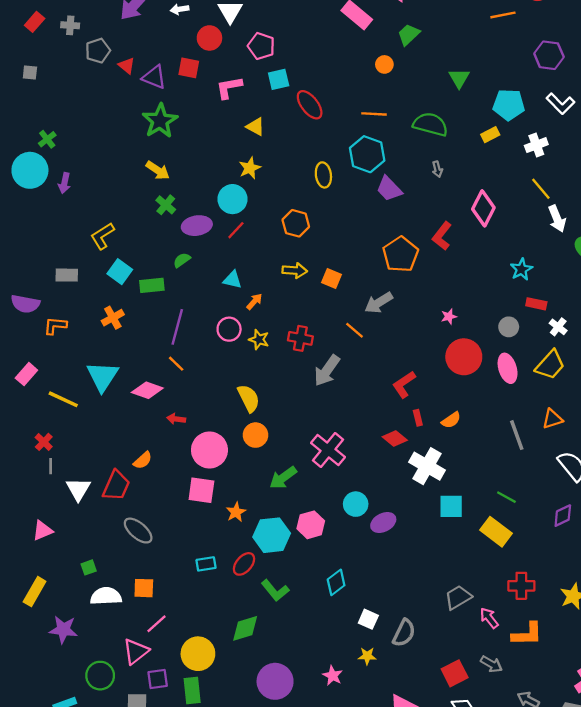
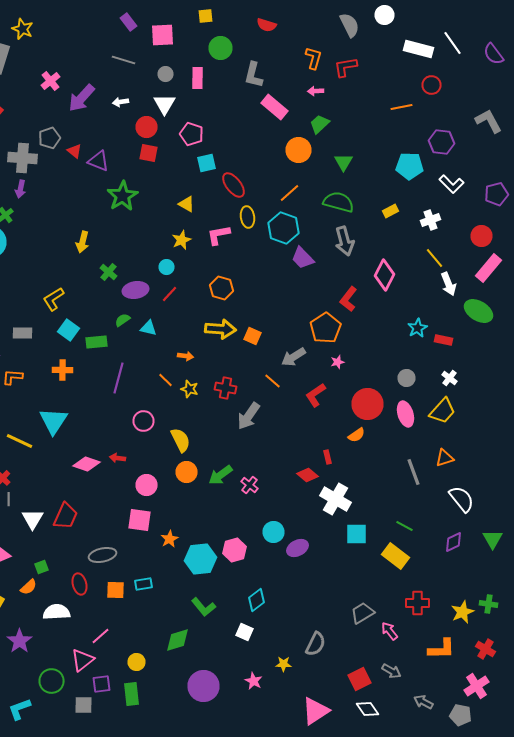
gray cross: (70, 25) -> (22, 158), moved, size x1.8
orange circle: (384, 64) -> (298, 150), size x1.6
red square: (189, 68) -> (148, 153), moved
green triangle: (459, 78) -> (344, 162), moved
pink L-shape: (229, 87) -> (218, 235), moved
cyan pentagon: (509, 105) -> (410, 166), moved
orange line: (374, 114) -> (290, 193), turned -45
green star: (160, 121) -> (122, 196), moved
gray arrow: (437, 169) -> (344, 241), size x2.0
yellow arrow: (158, 170) -> (82, 242), moved, turned 70
yellow ellipse: (323, 175) -> (248, 217), moved
purple arrow: (64, 183) -> (20, 189), moved
cyan circle: (232, 199) -> (166, 267), size x0.6
orange pentagon: (401, 254) -> (326, 328), moved
yellow arrow: (295, 270) -> (220, 329), size x1.4
cyan triangle: (232, 280) -> (148, 328), moved
orange arrow: (254, 302) -> (186, 356), turned 56
red rectangle: (536, 304) -> (444, 340), moved
pink star: (449, 316) -> (338, 362), moved
orange cross: (113, 318) -> (62, 370), turned 30
pink circle: (229, 329) -> (144, 421), moved
orange line: (176, 364) -> (166, 380), moved
red L-shape: (404, 384) -> (316, 395), moved
pink diamond: (147, 390) -> (86, 464), moved
orange semicircle: (451, 420) -> (356, 435), moved
pink circle: (209, 450) -> (146, 485), size x0.7
pink cross: (328, 450) -> (250, 485), size x0.6
orange semicircle: (143, 460) -> (28, 587), moved
green arrow: (283, 478) -> (220, 475), moved
gray ellipse: (138, 531) -> (102, 555), moved, turned -52
red ellipse: (244, 564) -> (80, 584), moved, turned -55
green square: (89, 567) -> (42, 567), moved
orange square: (144, 588) -> (116, 590), moved
white square: (368, 619) -> (244, 632), moved
purple star: (63, 630) -> (20, 641), turned 30
orange L-shape: (527, 634) -> (442, 649), moved
yellow circle: (198, 654) -> (136, 662), size x0.6

